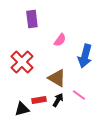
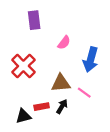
brown triangle: (57, 78) -> (61, 83), turned -36
pink line: (79, 95) -> (84, 93), moved

